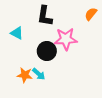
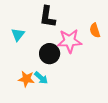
orange semicircle: (91, 14) -> (95, 30), moved, turned -56
cyan triangle: (17, 33) -> (18, 35), turned 40

